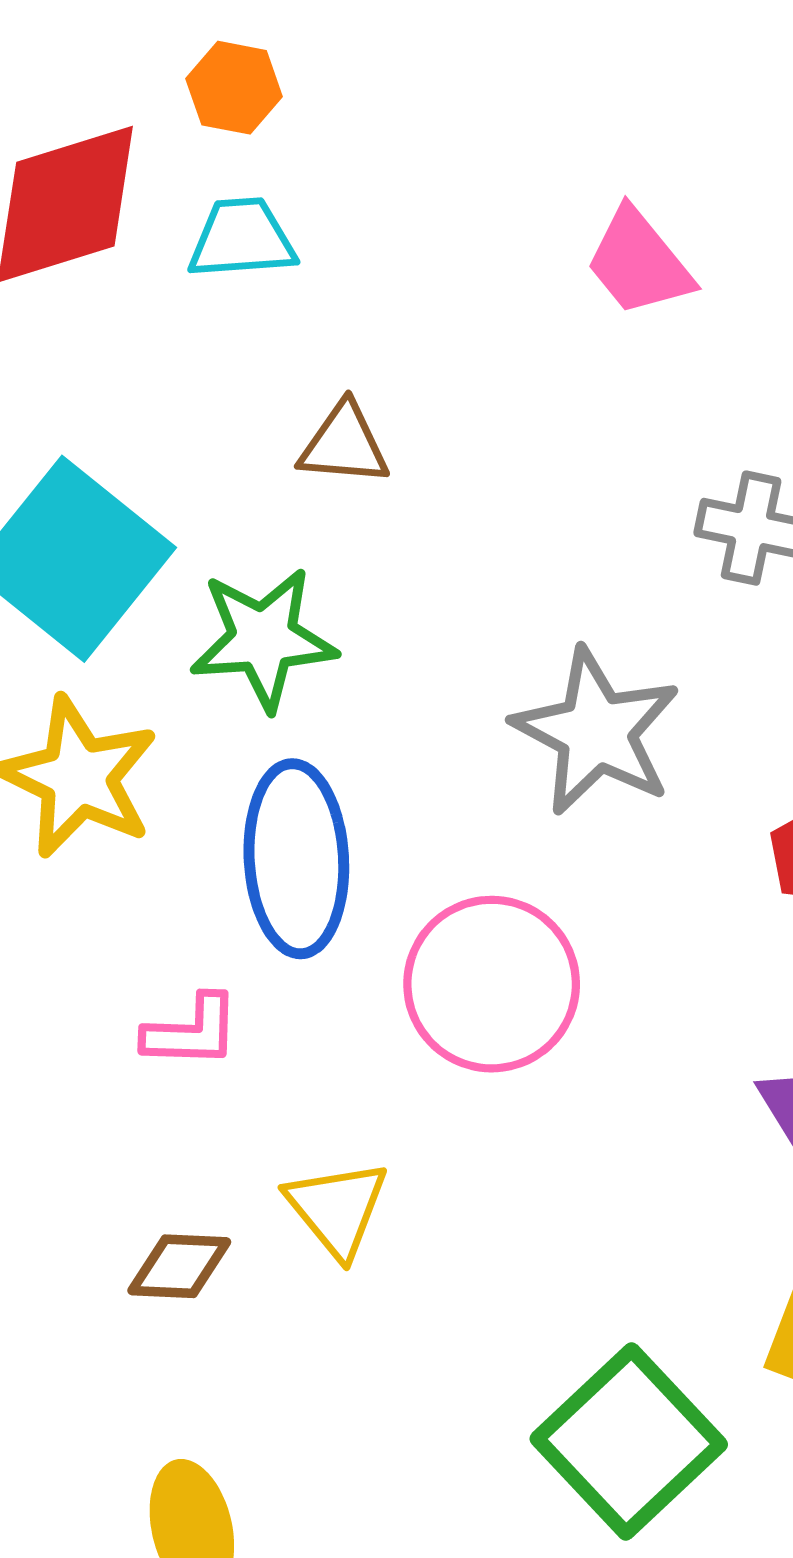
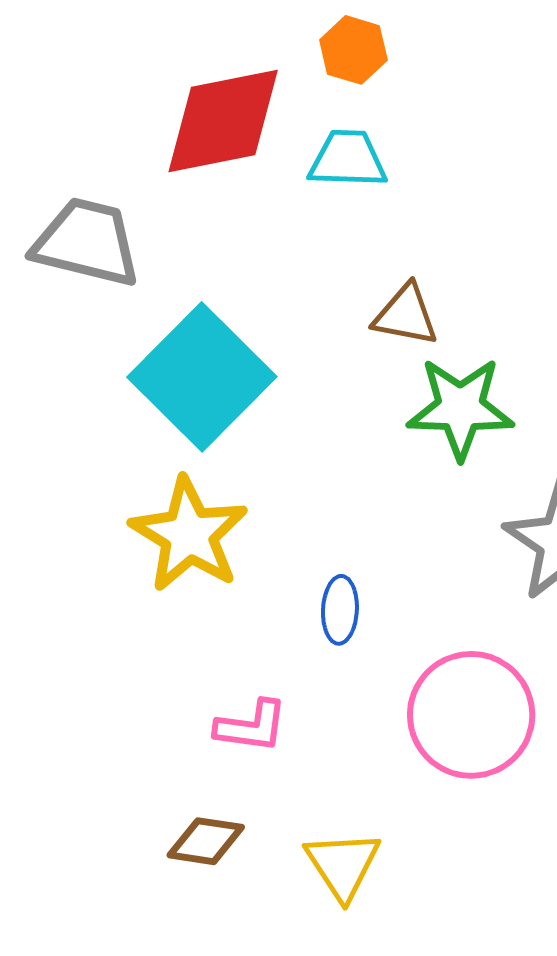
green star: (263, 639) -> (460, 408), moved
blue ellipse: (296, 859) -> (340, 610), size x0.5
brown diamond: (179, 1266) -> (206, 841), moved

